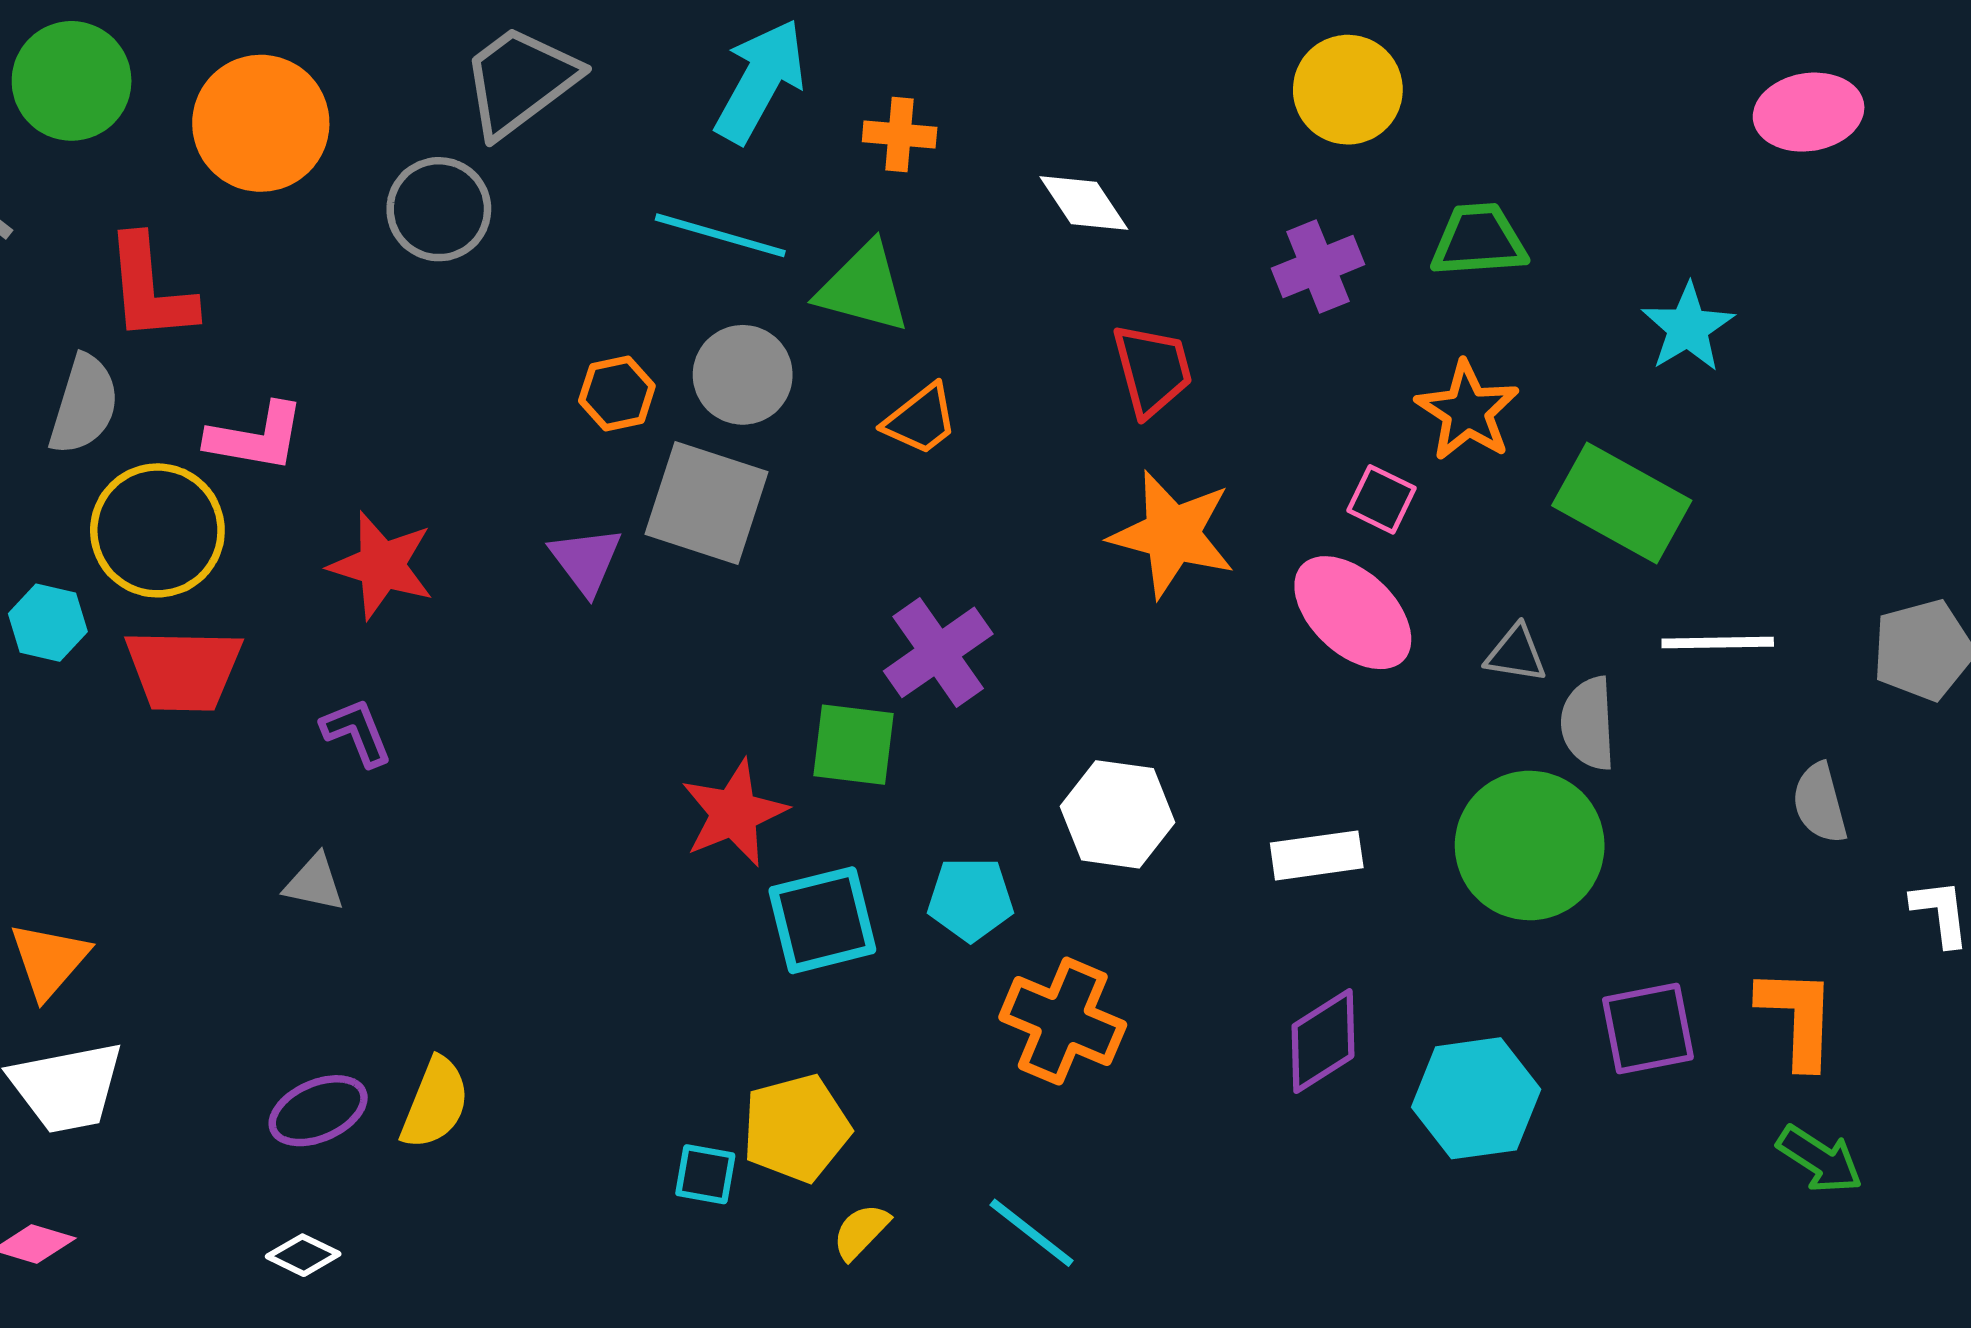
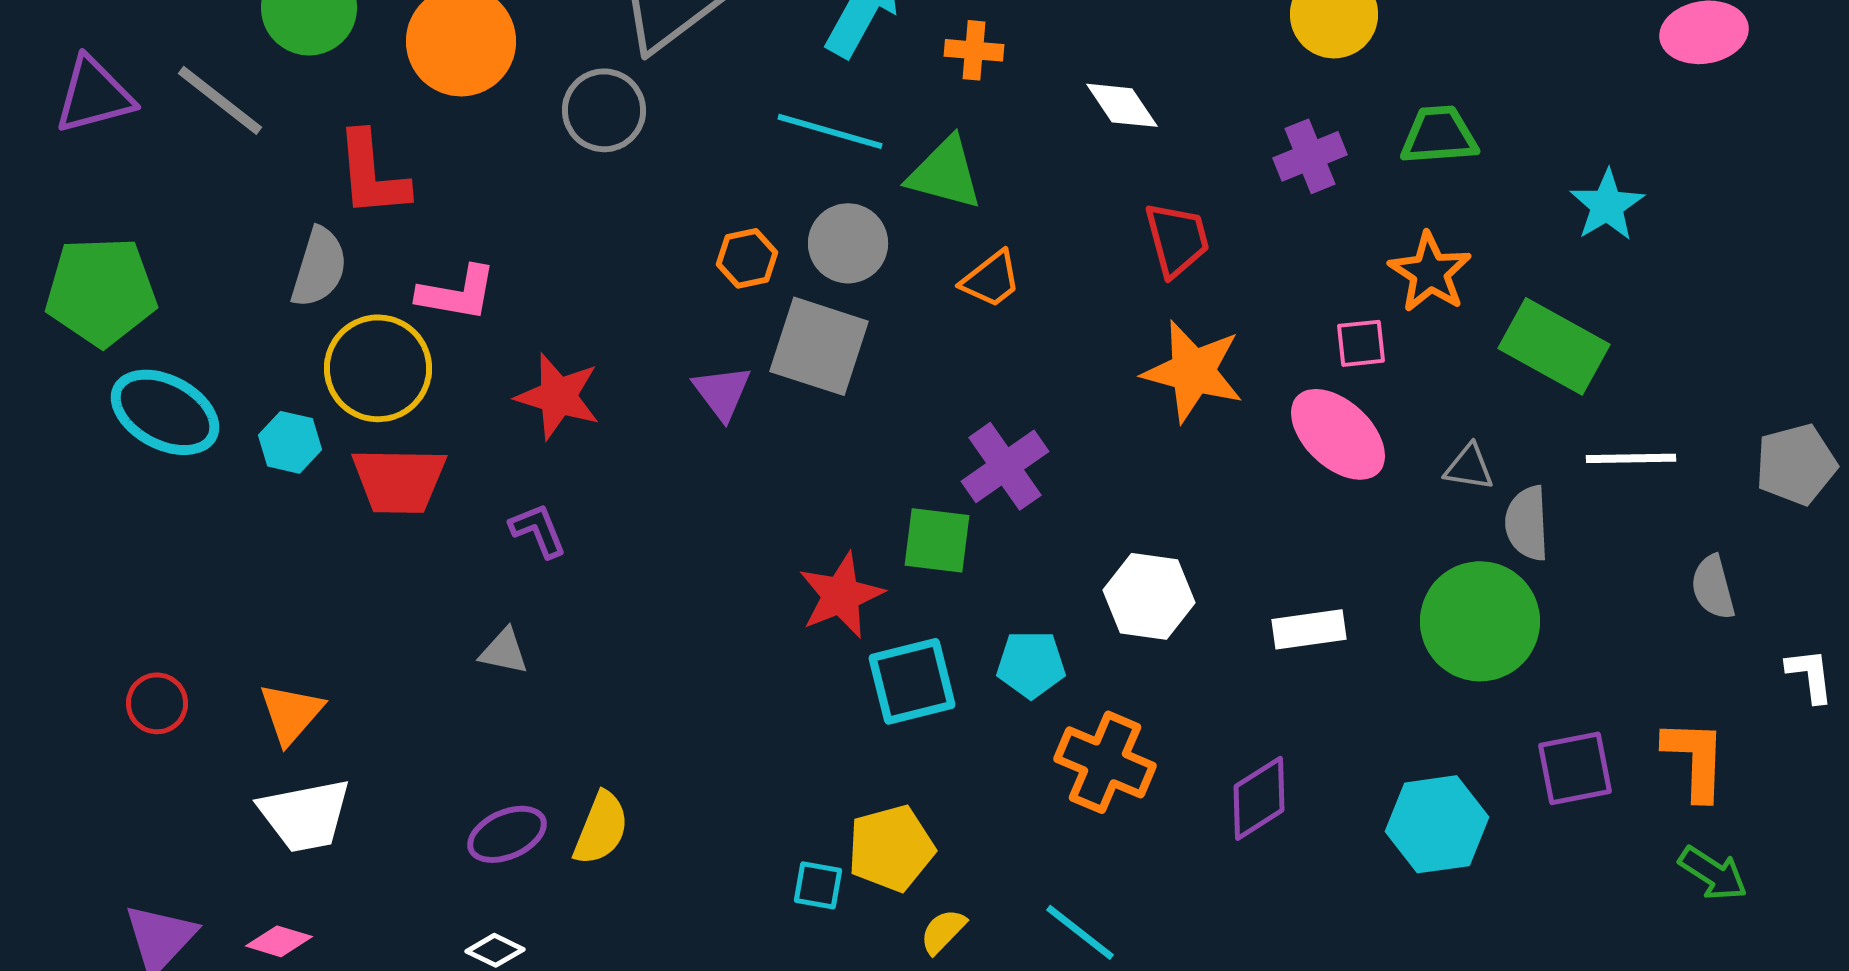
pink square: (1381, 499) -> (1361, 343), turned -32
purple diamond: (1323, 1041) -> (1259, 798), moved

